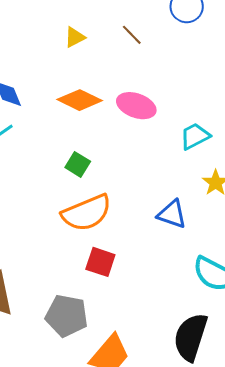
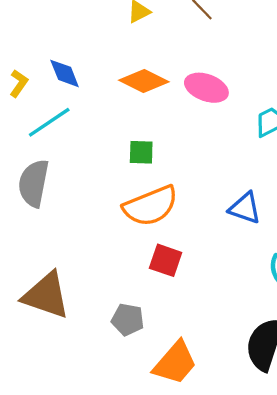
green square: (78, 164) -> (141, 152), turned -30
gray pentagon: (67, 316) -> (128, 320), size x0.7

